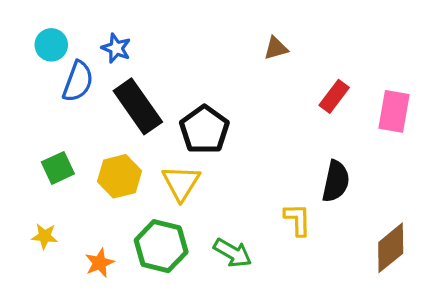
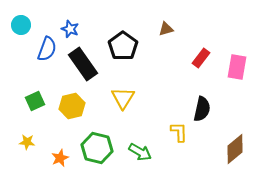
cyan circle: (51, 45) -> (21, 25), moved
black pentagon: (204, 130) -> (123, 46), moved
yellow triangle: (181, 183) -> (123, 98), moved

